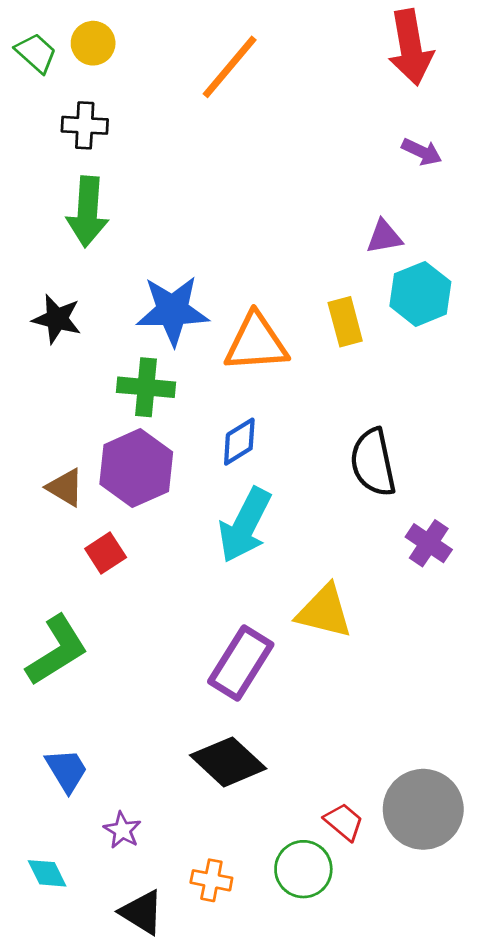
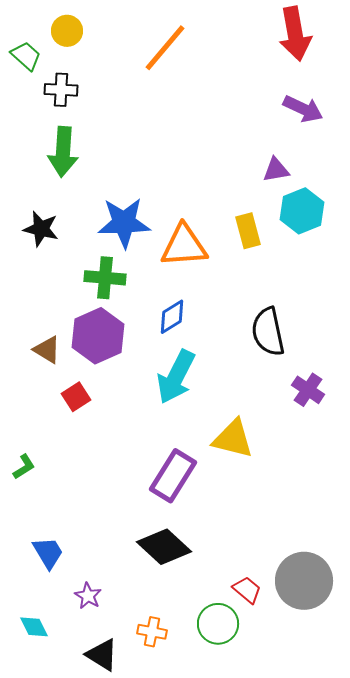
green trapezoid: (36, 53) -> (26, 56), moved
purple arrow: (422, 152) -> (303, 109), size x1.4
green L-shape: (57, 650) -> (24, 467), moved, size x0.5

